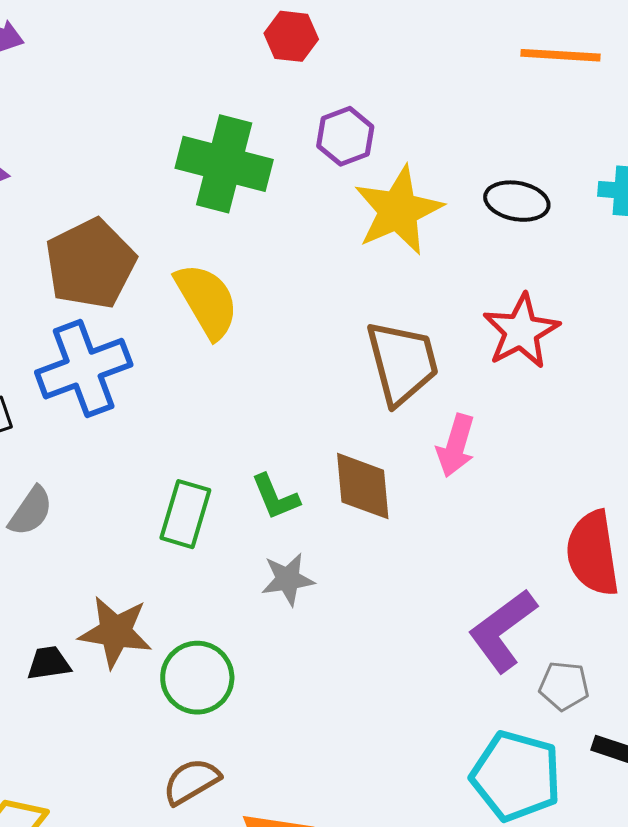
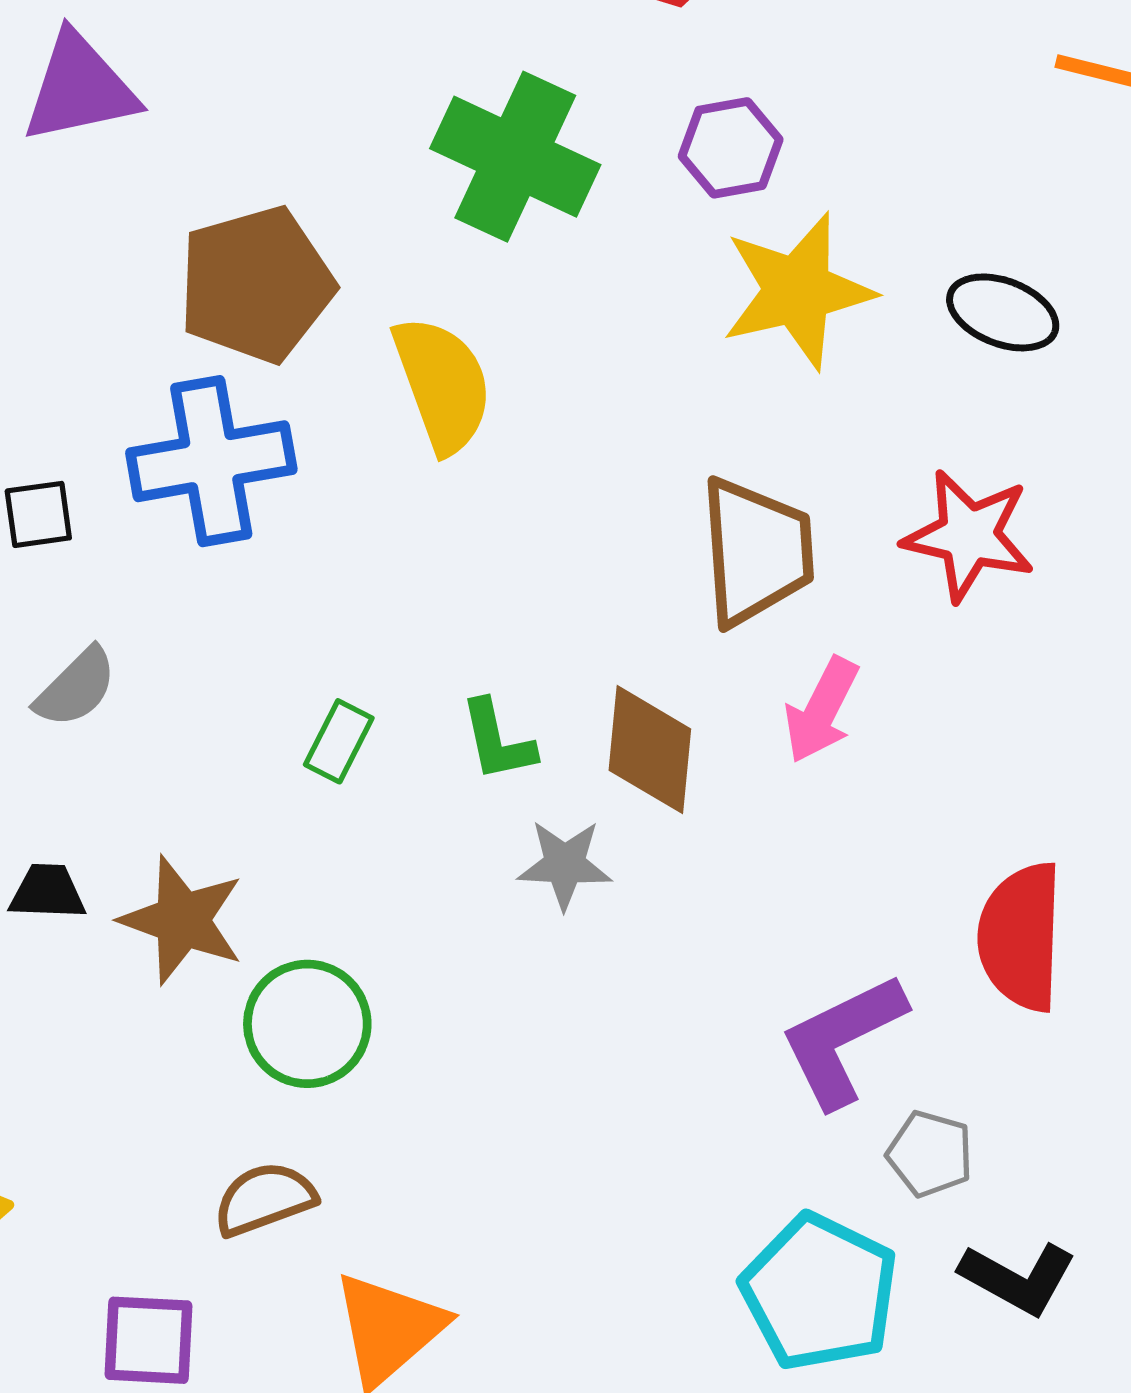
red star: (521, 331) -> (969, 536), turned 30
green rectangle: (185, 514) -> (339, 741), size x0.7
gray star: (288, 579) -> (565, 864), moved
black trapezoid: (49, 663) -> (47, 892), moved

